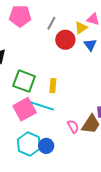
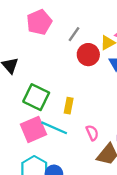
pink pentagon: (20, 16) -> (39, 22), turned -30
pink semicircle: (73, 126) -> (92, 133), moved

